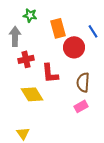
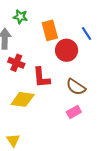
red cross: (26, 59) -> (16, 63), turned 35
brown semicircle: (83, 82) -> (76, 87), turned -60
yellow diamond: (32, 94) -> (23, 99), turned -50

